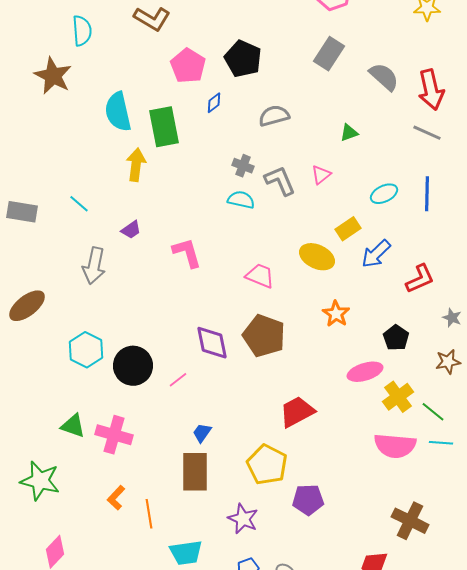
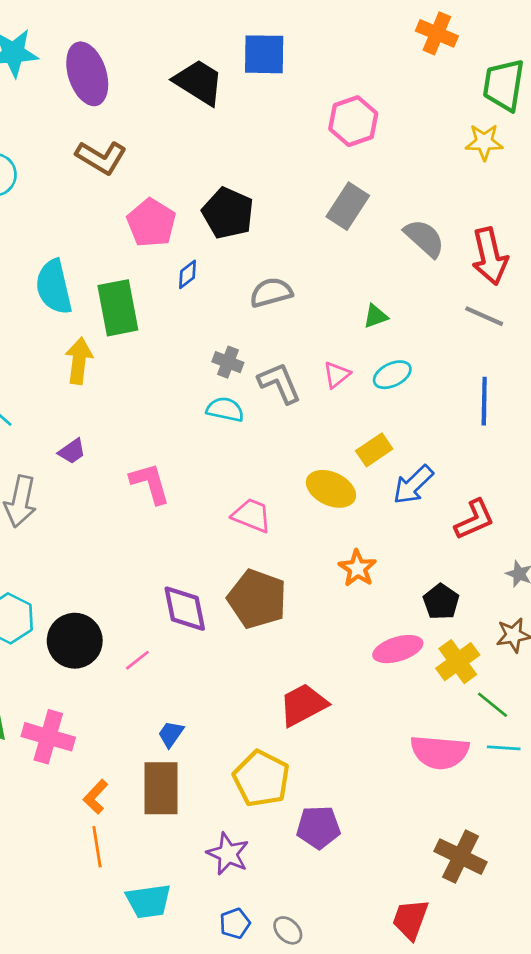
cyan ellipse: (384, 194) -> (392, 375), moved
yellow cross: (398, 397) -> (458, 662), moved
orange L-shape: (116, 498) -> (96, 797), moved

